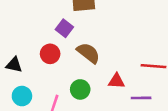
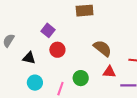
purple square: (64, 28) -> (48, 30), moved
brown semicircle: (88, 53) -> (102, 48), moved

